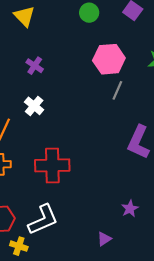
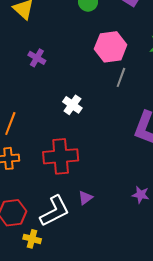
white cross: (34, 106) -> (72, 105), moved
purple star: (130, 209) -> (141, 195), turned -30
purple triangle: (104, 239) -> (85, 198), moved

